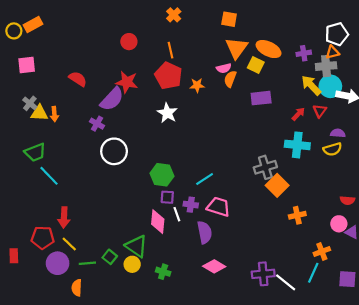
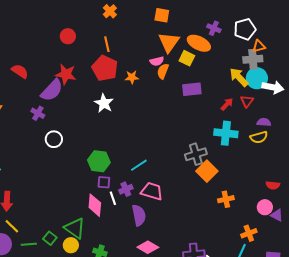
white pentagon: (337, 34) -> (245, 29), moved
purple cross: (304, 53) -> (214, 28), moved, turned 32
white circle: (114, 151) -> (54, 139), size x0.7
purple cross: (191, 205) -> (126, 189), turned -32

